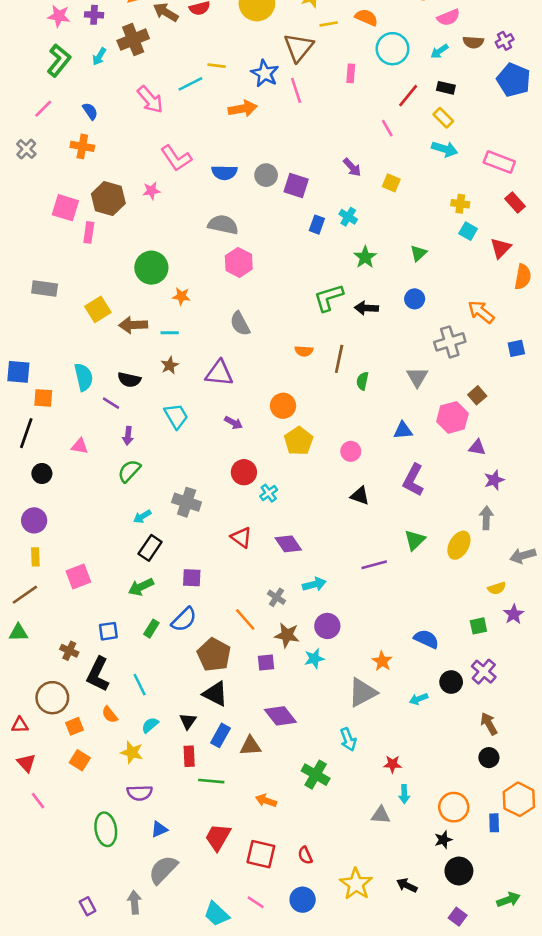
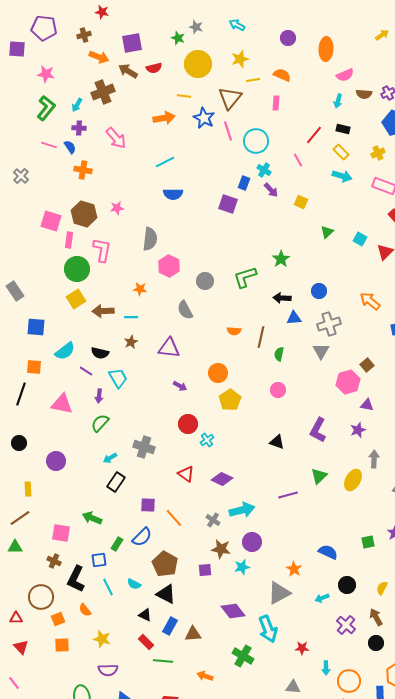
purple cross: (94, 15) -> (79, 128), moved
cyan circle: (392, 49) -> (256, 141), moved
cyan arrow: (439, 51) -> (338, 101), turned -40
yellow line: (217, 66) -> (184, 96), moved
pink rectangle: (351, 73) -> (276, 103), moved
cyan line: (190, 84) -> (165, 162), moved
pink line: (43, 109) -> (49, 145), moved, turned 63
orange arrow: (243, 109) -> (164, 118), moved
orange cross: (82, 146) -> (83, 170), moved
pink L-shape: (176, 158) -> (102, 250), moved, turned -135
gray circle: (266, 175) -> (205, 281), moved
yellow cross: (460, 204) -> (378, 153), moved, turned -32
cyan cross: (348, 217) -> (264, 170), moved
gray semicircle: (223, 225) -> (150, 239), moved, turned 85
blue rectangle: (317, 225) -> (244, 183), moved
green triangle: (419, 253) -> (327, 232), moved
pink hexagon: (239, 262) -> (169, 266), moved
green circle: (151, 268) -> (77, 269), moved
gray rectangle: (45, 288) -> (15, 291), moved, turned 48
green L-shape: (329, 298) -> (245, 277), moved
gray cross: (450, 342) -> (329, 324), moved
blue square: (18, 372) -> (36, 327), moved
cyan semicircle: (84, 377) -> (65, 351), turned 65
cyan trapezoid: (176, 416) -> (118, 378), moved
blue triangle: (403, 431) -> (294, 318), moved
pink triangle: (80, 446) -> (62, 404), size x1.6
pink circle: (351, 451) -> (278, 390), moved
black circle: (42, 474) -> (19, 443), moved
purple star: (494, 480) -> (358, 430), moved
purple circle: (34, 520) -> (56, 461), moved
purple diamond: (288, 544) -> (222, 479), turned -30
pink square: (78, 576) -> (61, 533), moved, turned 30
cyan arrow: (314, 584) -> (242, 510), size x1.4
green arrow: (141, 587) -> (92, 518), moved, turned 48
yellow semicircle: (497, 588) -> (382, 588), moved, turned 136
orange line: (245, 619) -> (174, 518), moved
blue square: (108, 631) -> (99, 560), moved
purple cross: (484, 672) -> (346, 625), moved
purple diamond: (280, 716) -> (233, 611), moved
black triangle: (188, 721) -> (145, 615), turned -40
cyan semicircle: (150, 725) -> (134, 584), moved, turned -112
cyan arrow: (348, 739) -> (268, 629), size x1.5
red rectangle: (189, 756) -> (146, 642), turned -42
orange square: (80, 760) -> (62, 645), turned -35
cyan arrow: (404, 794) -> (326, 668), moved
pink line: (38, 801) -> (14, 683), moved

